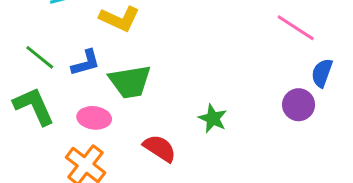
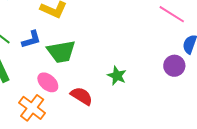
pink ellipse: (94, 118) -> (48, 82), moved, turned 35

